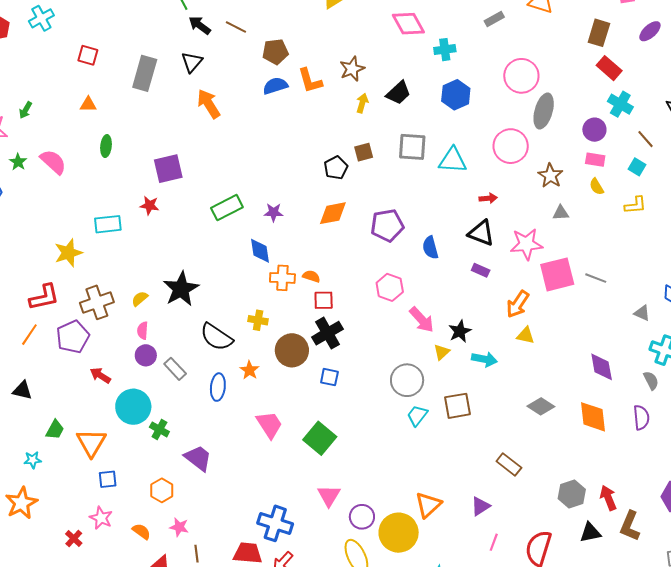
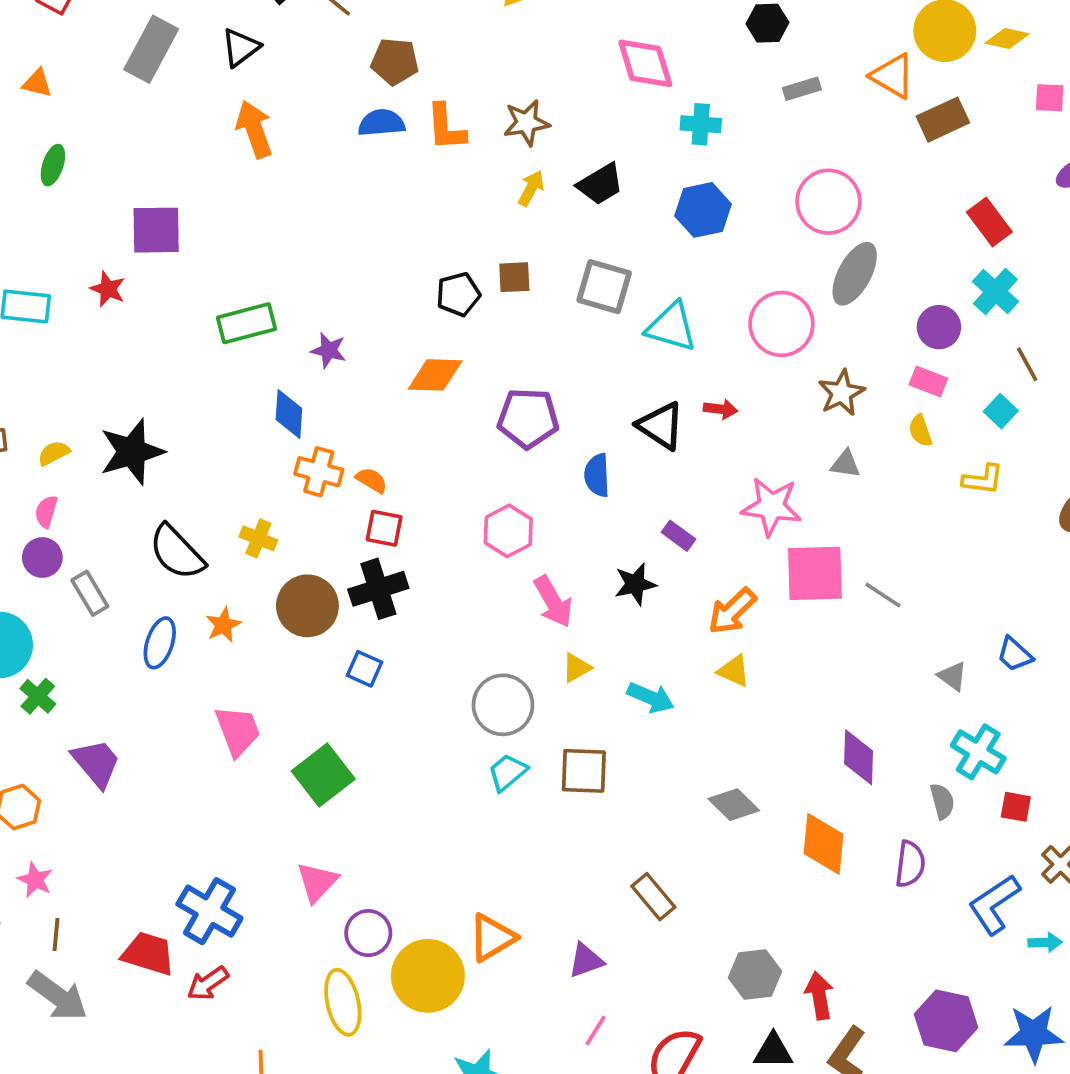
brown rectangle: (599, 33) -> (943, 120), moved, turned 36
black triangle: (481, 233) -> (661, 426), moved
black star: (460, 331) -> (635, 584), moved

